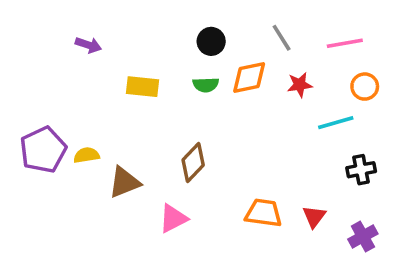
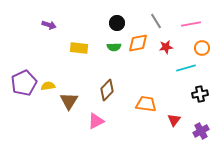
brown triangle: (124, 182) -> (69, 101), turned -36
orange trapezoid: (264, 213) -> (146, 104), moved

